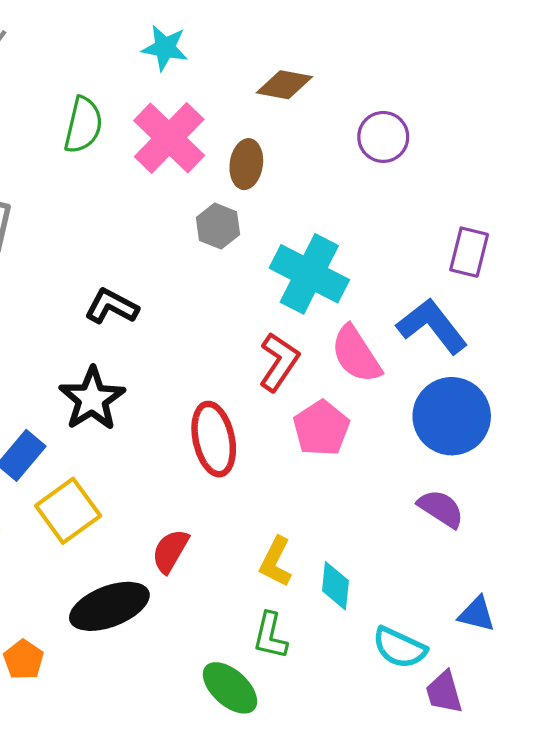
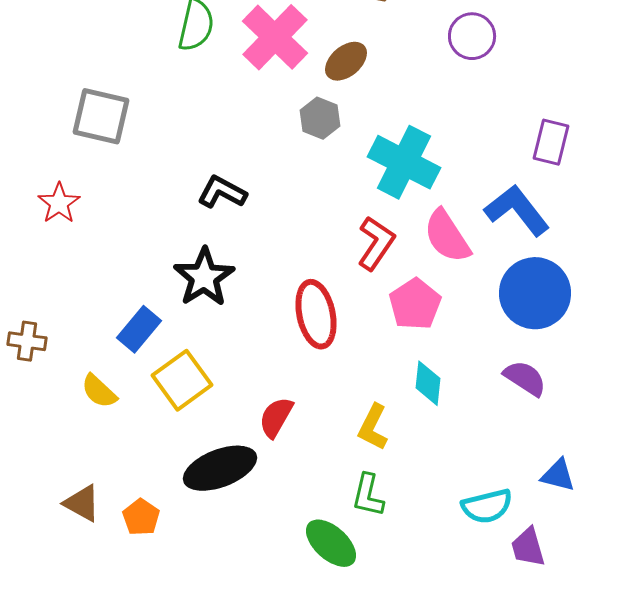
brown ellipse: (246, 164) -> (346, 61), turned 42
cyan diamond: (335, 586) -> (428, 383), moved
cyan semicircle: (400, 648) -> (487, 506), turned -39

